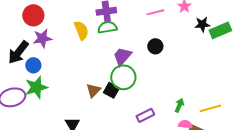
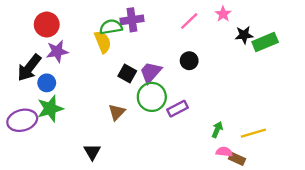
pink line: (155, 12) -> (189, 21), turned -30
green semicircle: (107, 27) -> (111, 27), moved
black square: (111, 90) -> (127, 74), moved
purple rectangle: (145, 115) -> (177, 109), moved

